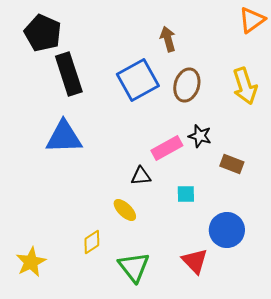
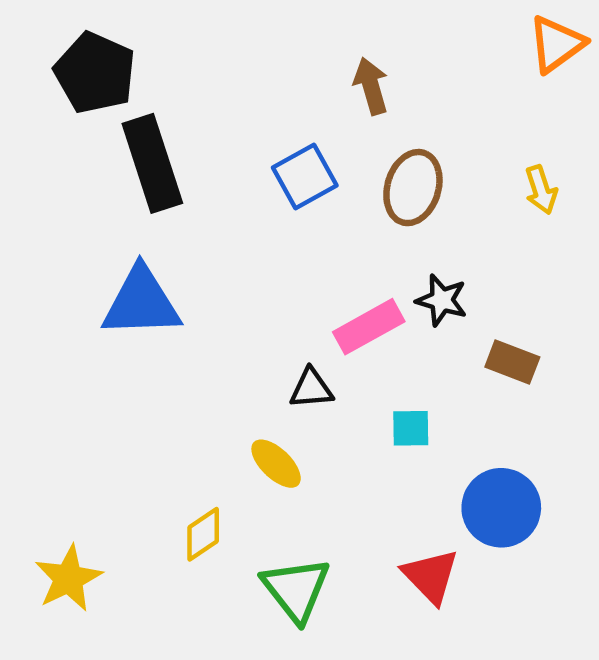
blue square: (138, 80) -> (305, 177), size x0.7
yellow arrow: (245, 86) -> (541, 190), size x0.6

